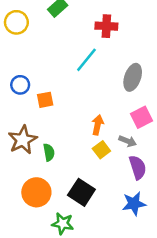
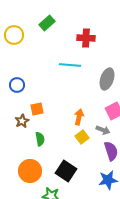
cyan line: (86, 60) -> (70, 65), turned 55
orange square: (45, 100) -> (37, 109), moved
brown star: (23, 140) -> (22, 121), moved, size x0.6

